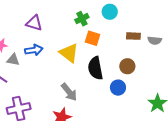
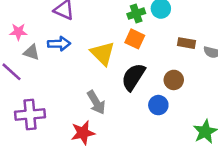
green cross: (82, 19) -> (136, 14), moved
black semicircle: (95, 68) -> (133, 77), turned 35

